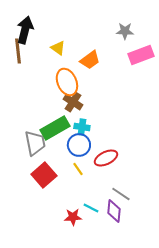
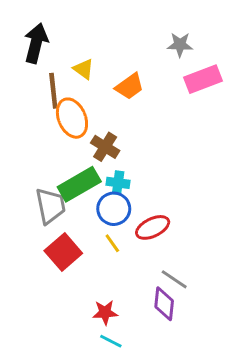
brown line: (18, 51) -> (53, 91), moved
orange ellipse: (67, 82) -> (72, 118), moved
cyan line: (91, 208) -> (111, 341), moved

